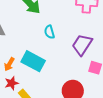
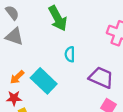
purple trapezoid: (82, 45) -> (101, 78), turned 65

